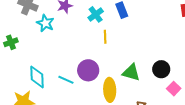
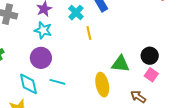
cyan star: (45, 23) -> (43, 30), moved
purple circle: (88, 70) -> (41, 58), moved
pink square: (174, 89) -> (151, 75), moved

